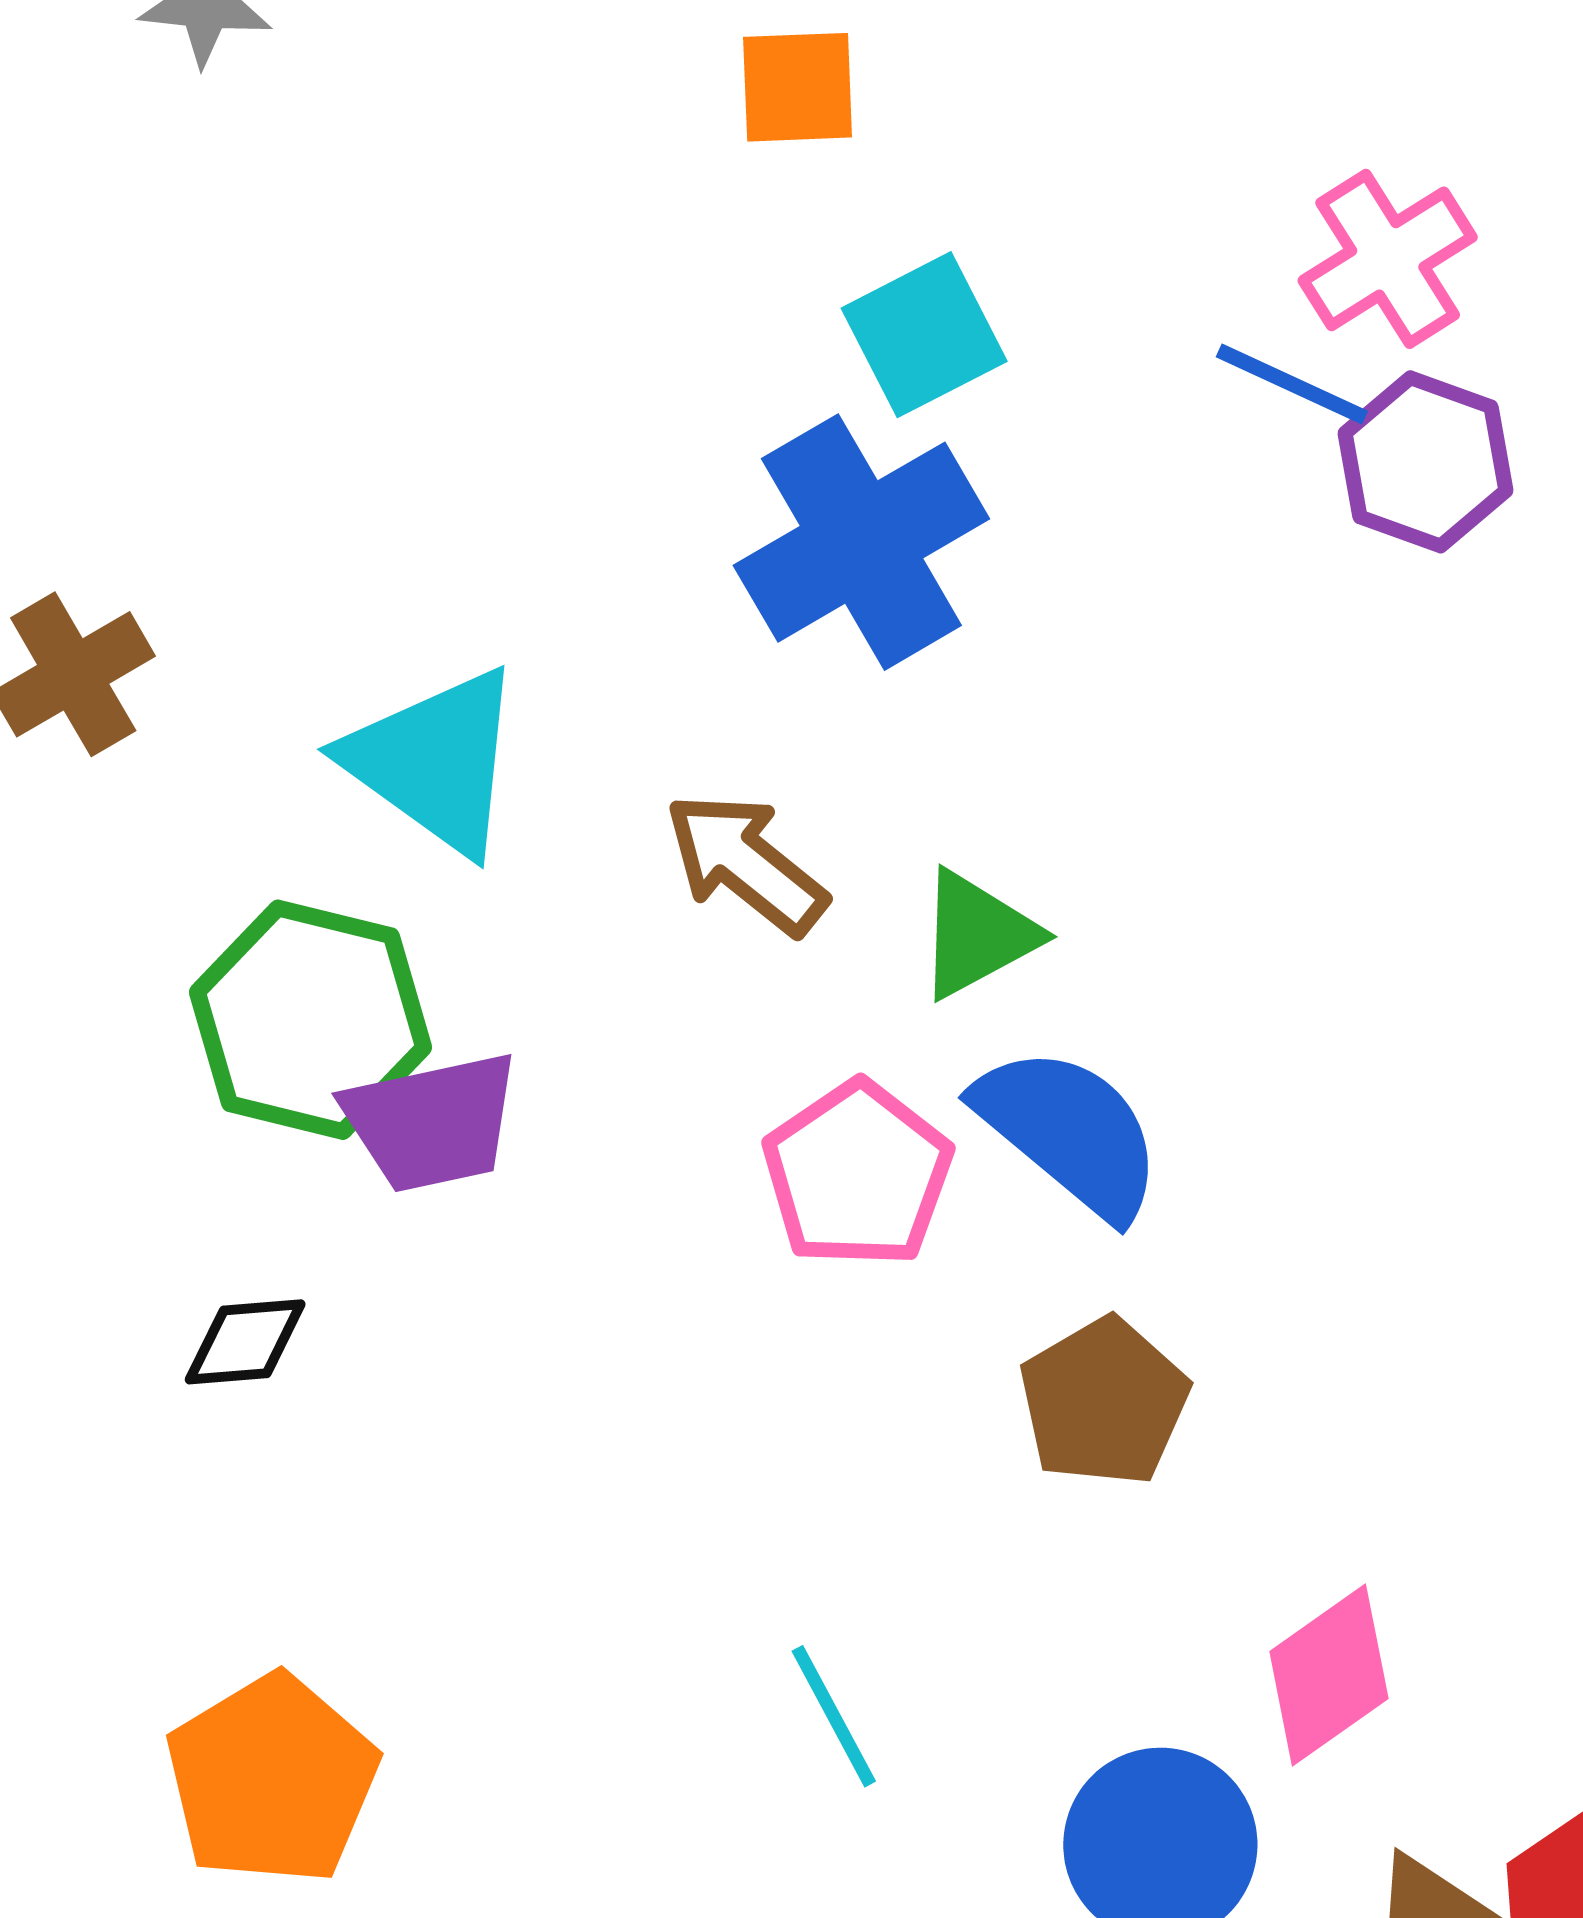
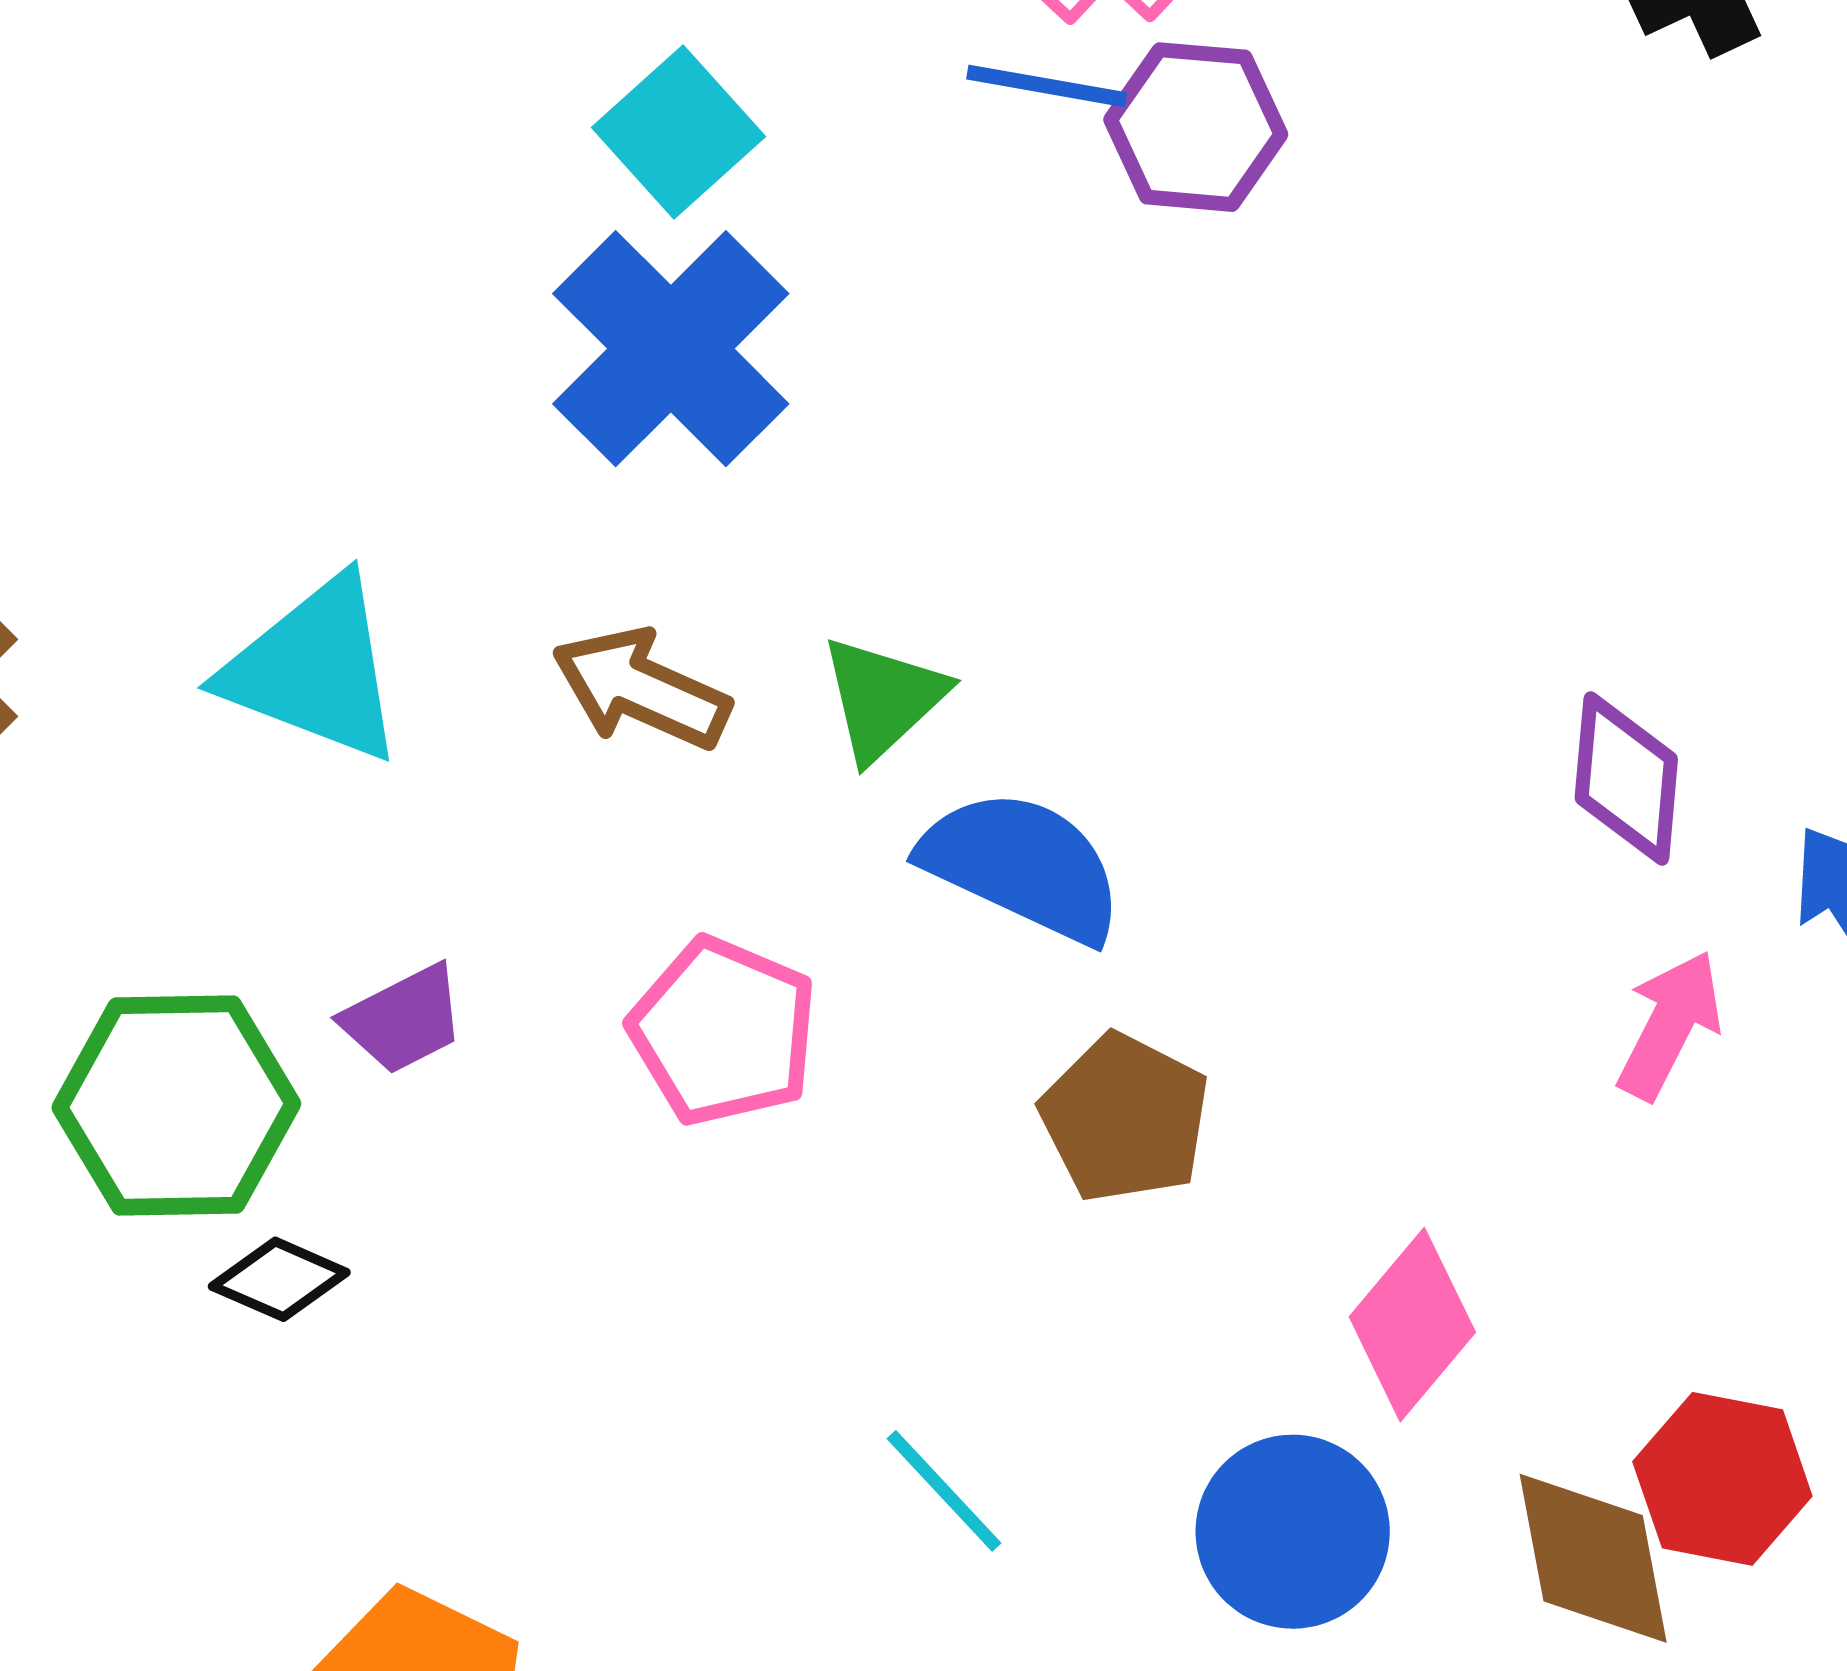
green hexagon: (310, 1020) -> (176, 1106), moved
purple trapezoid: (432, 1122) -> (404, 1019), size x0.7
pink pentagon: (858, 1174) -> (723, 1031), moved
black diamond: (245, 1342) -> (279, 1279), turned 43

